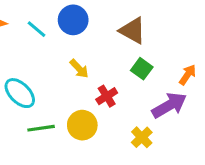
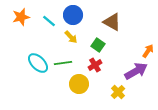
yellow arrow: (79, 69) -> (71, 37), moved
green square: (142, 69) -> (98, 45), moved
green line: (41, 128) -> (63, 63), moved

